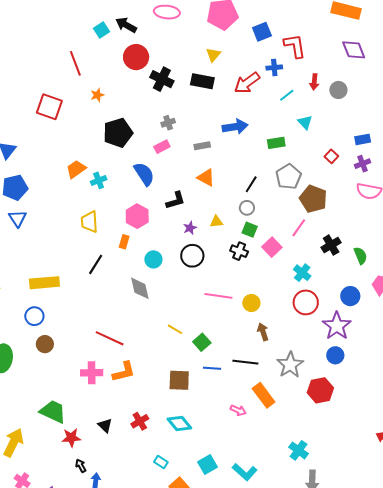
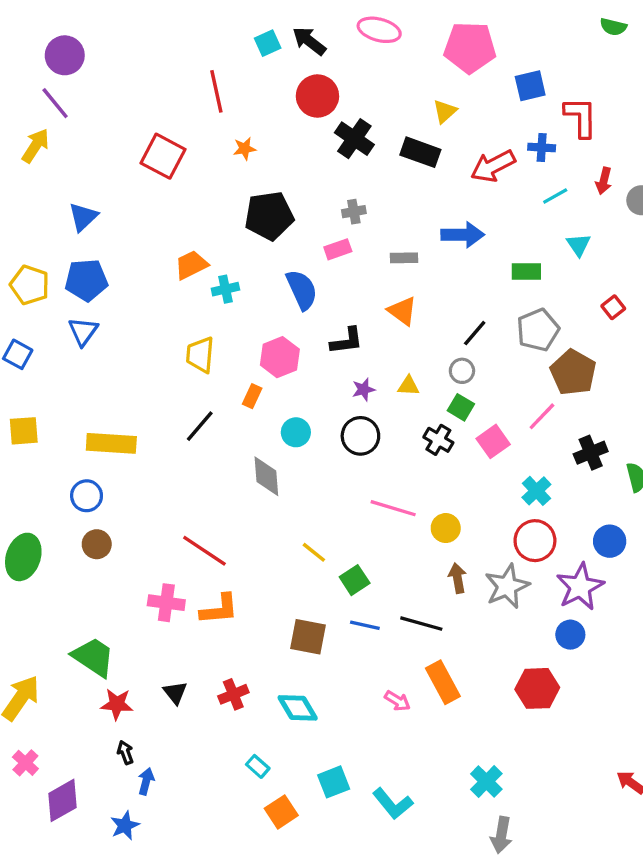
gray star: (290, 365) -> (507, 586), moved

